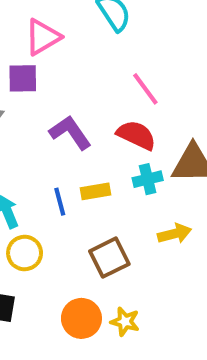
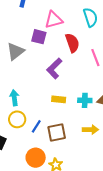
purple L-shape: (70, 133) -> (54, 68), turned -115
red semicircle: (136, 135) -> (72, 43), moved, turned 30
blue line: (60, 202) -> (36, 126), moved, turned 32

